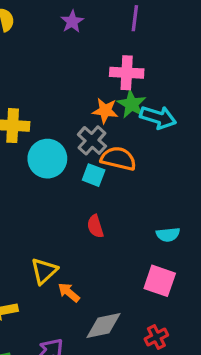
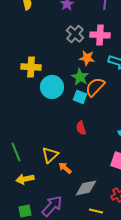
green star: (132, 104) -> (80, 77), moved
gray cross: (92, 140) -> (75, 34), moved
orange semicircle: (118, 159) -> (95, 87), turned -60

